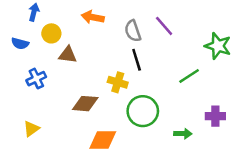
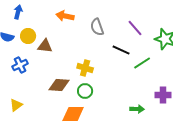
purple line: (164, 26) -> (135, 28), moved
yellow circle: (51, 33) -> (28, 36), moved
black line: (137, 60) -> (121, 50), moved, turned -48
green circle: (143, 111) -> (85, 91), moved, size x0.6

